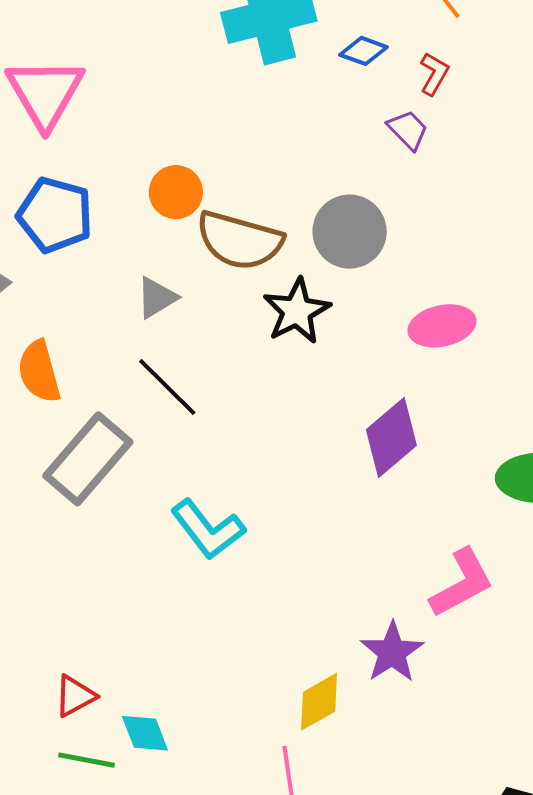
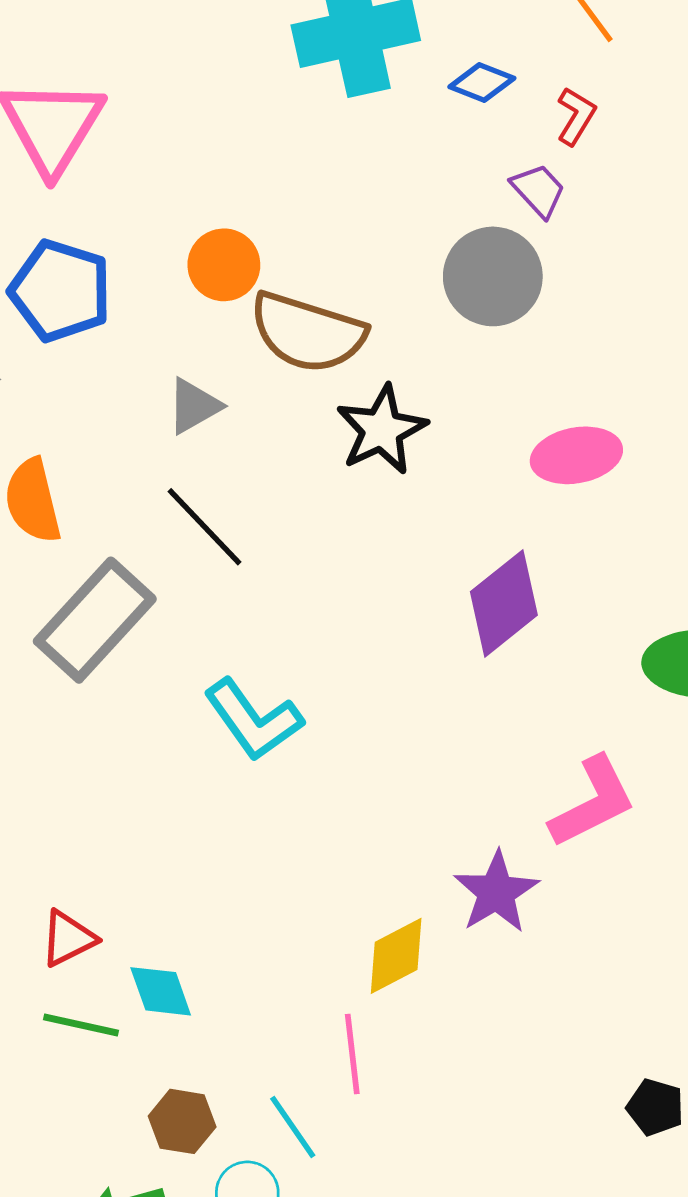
gray circle: (350, 232) -> (493, 276), moved

